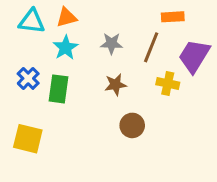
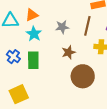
brown circle: (132, 125) -> (83, 76), size x1.5
yellow square: (28, 139) -> (19, 94), turned -30

